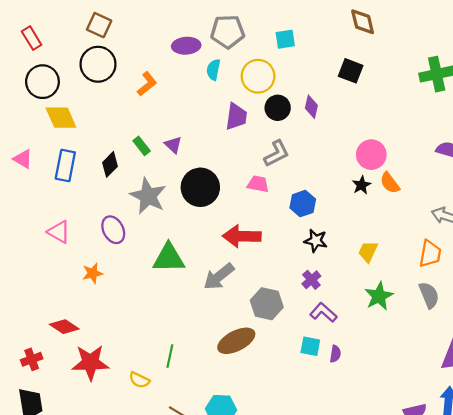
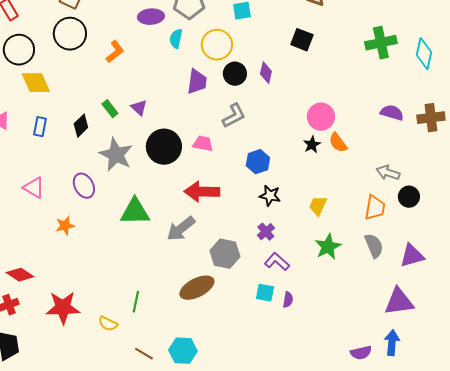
blue rectangle: (65, 165) -> (40, 127), size x0.7
pink trapezoid: (258, 184) -> (203, 144), moved
red diamond: (64, 327) -> (20, 275), moved

